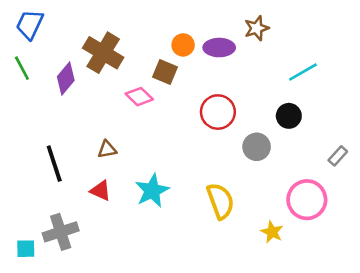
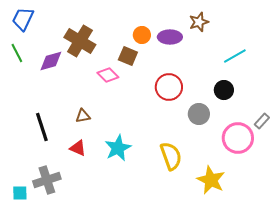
purple diamond: (66, 78) -> (51, 61), turned 35
pink circle: (307, 200) -> (238, 138), moved
yellow star: (272, 232) -> (211, 180), size x1.6

